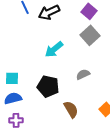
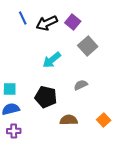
purple square: (89, 11) -> (73, 22), moved
brown semicircle: (71, 109) -> (69, 120), turned -60

